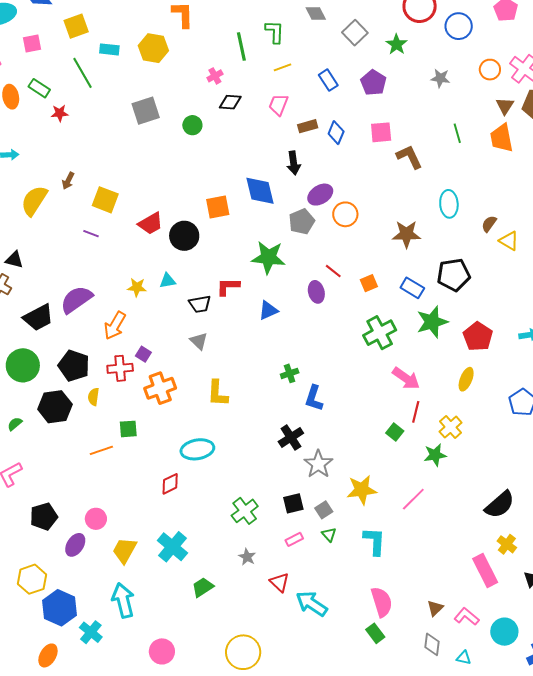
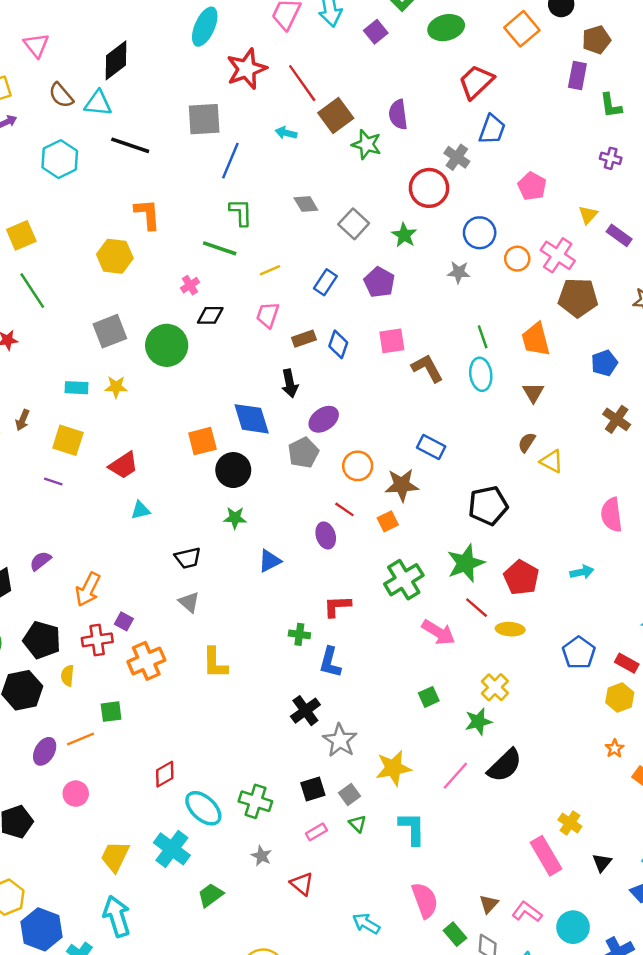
blue circle: (459, 26) -> (480, 233), moved
green L-shape: (275, 32) -> (241, 212), moved
green line: (241, 47) -> (220, 248), turned -56
cyan rectangle: (109, 49) -> (77, 388), moved
blue rectangle: (328, 80) -> (325, 282), turned 70
brown triangle: (505, 106) -> (533, 393), moved
green circle: (192, 125) -> (167, 345), size x1.8
cyan ellipse: (449, 204) -> (481, 374), moved
orange circle: (345, 214) -> (358, 466), moved
brown star: (406, 234) -> (402, 485), moved
black circle: (184, 236) -> (233, 470), moved
green star: (268, 257) -> (235, 518), moved, size x0.6
cyan triangle: (168, 281) -> (140, 510), moved
yellow star: (137, 287) -> (116, 387), moved
red L-shape: (228, 287) -> (337, 606), moved
blue rectangle: (412, 288) -> (431, 447), moved
purple semicircle: (76, 299) -> (40, 561), size x0.6
green cross: (290, 373) -> (299, 634), turned 30
yellow ellipse: (466, 379) -> (510, 629), turned 75
red line: (416, 412) -> (477, 608), moved, turned -60
green square: (395, 432) -> (429, 697), turned 30
cyan ellipse: (197, 449) -> (203, 808), moved, turned 56
black semicircle: (500, 505) -> (505, 765), moved
green cross: (245, 511) -> (255, 801), turned -32
pink circle: (96, 519) -> (76, 794), moved
purple ellipse: (75, 545) -> (45, 751), moved
cyan arrow: (312, 604) -> (366, 924), moved, size x0.7
green rectangle: (375, 633) -> (455, 934), moved

